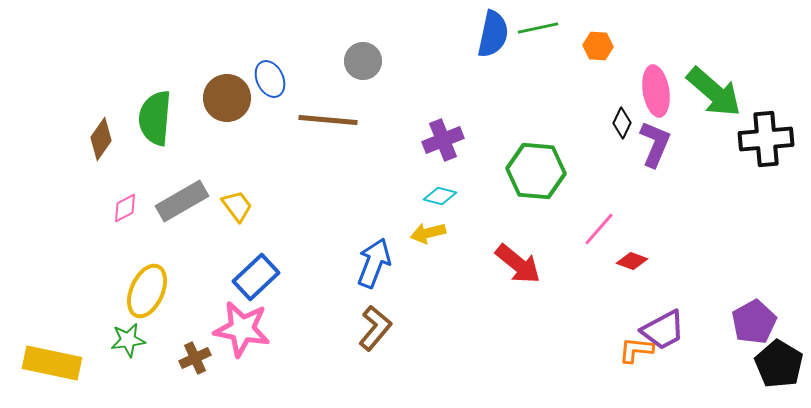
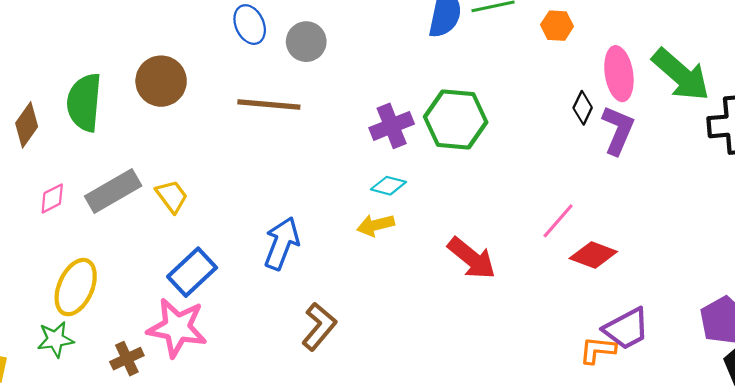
blue ellipse: (270, 79) -> (250, 25), moved
green hexagon: (536, 171) -> (456, 120), moved
red diamond: (632, 261) -> (593, 255), size x1.4
blue arrow: (374, 263) -> (282, 243), moved

